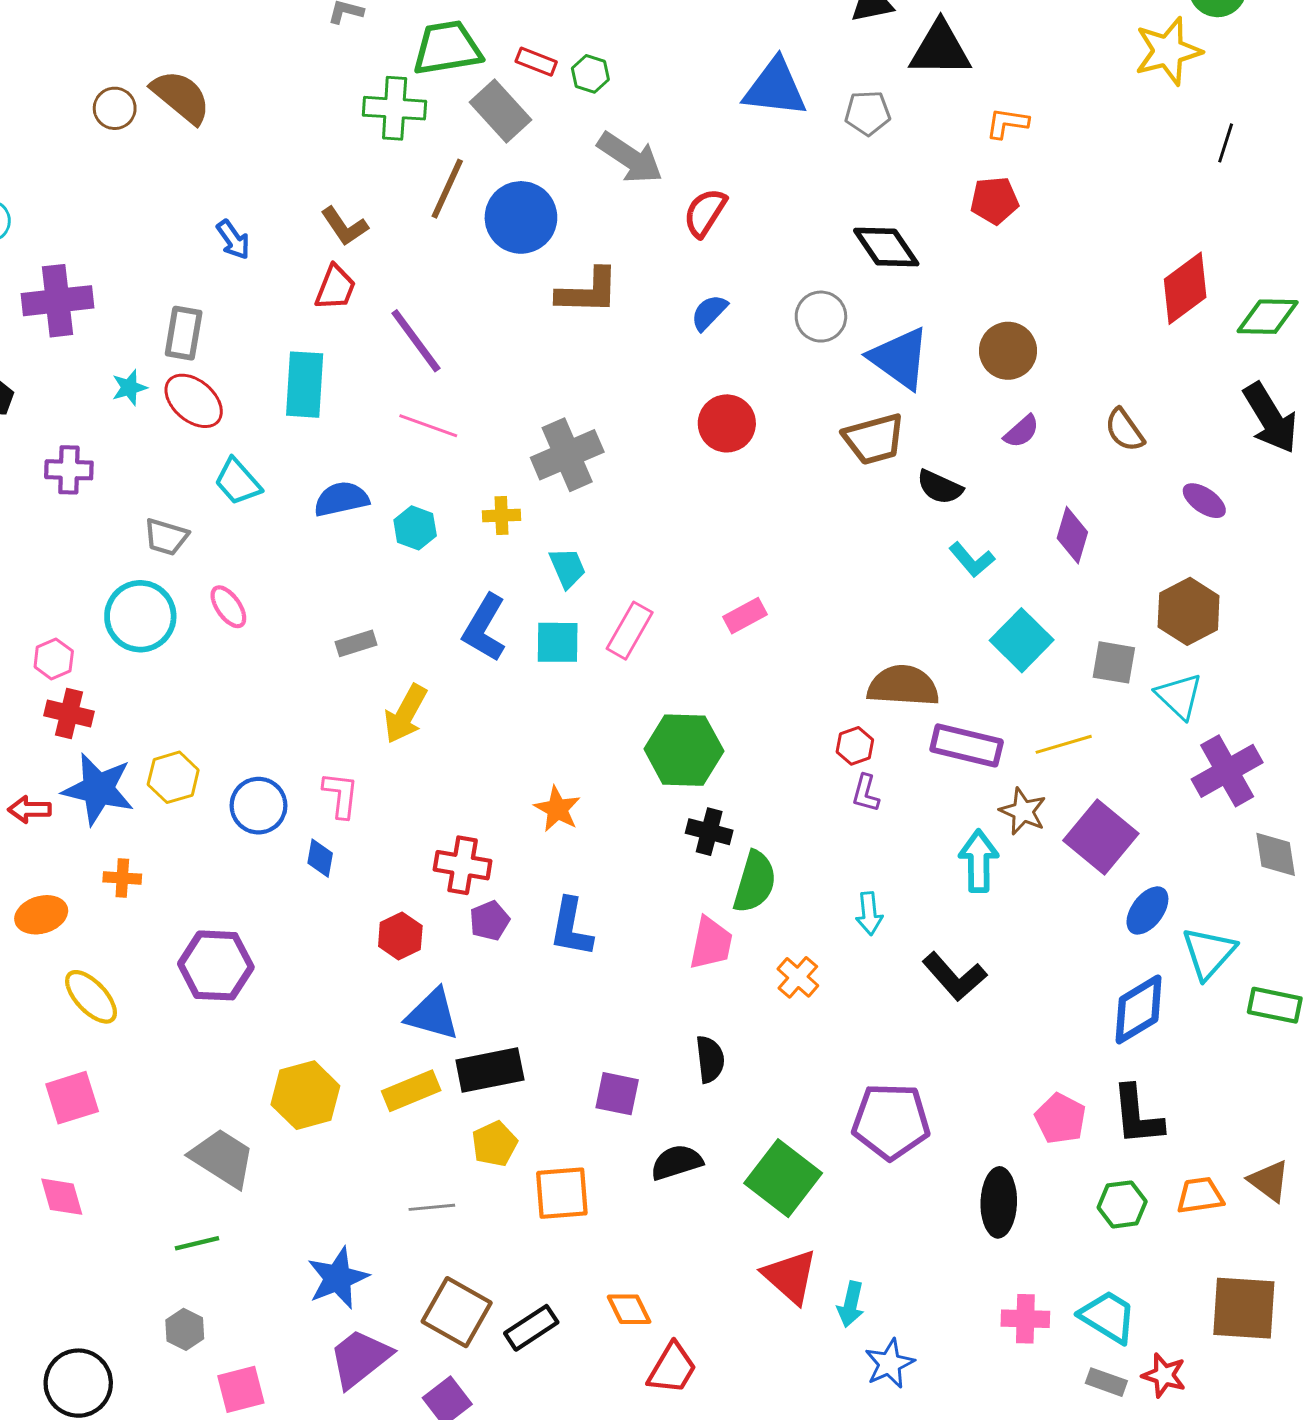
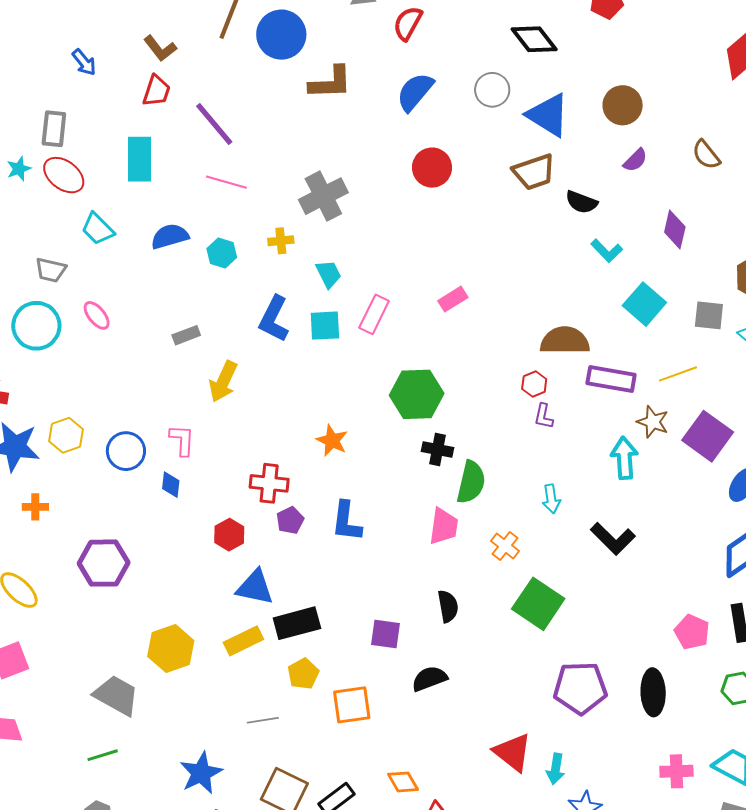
blue semicircle: (709, 313) -> (415, 92), size x1.5
purple pentagon: (891, 1121) -> (580, 688), moved
green square: (783, 1178) -> (538, 604), moved

